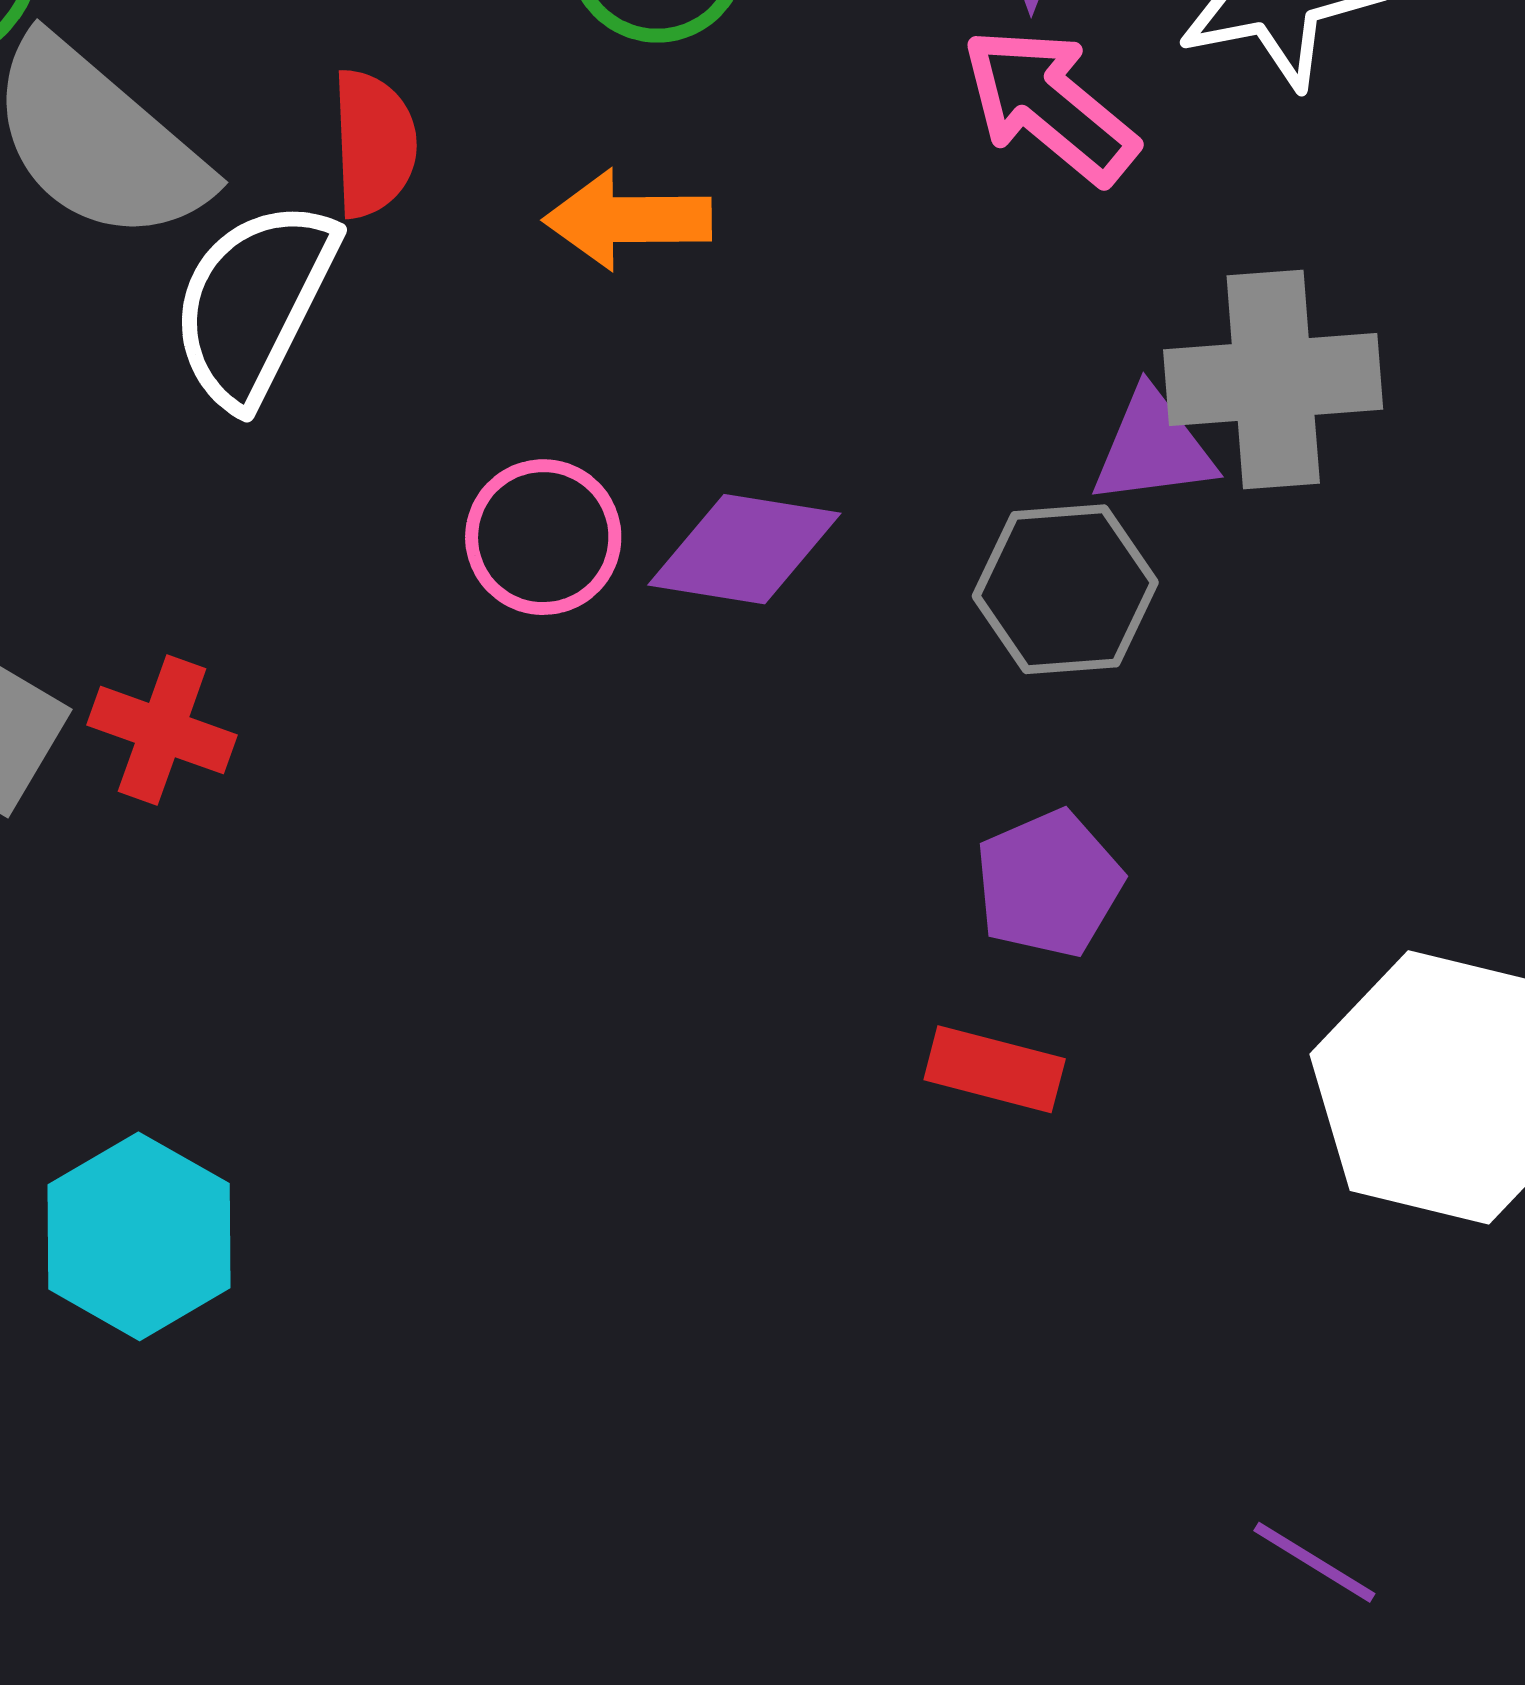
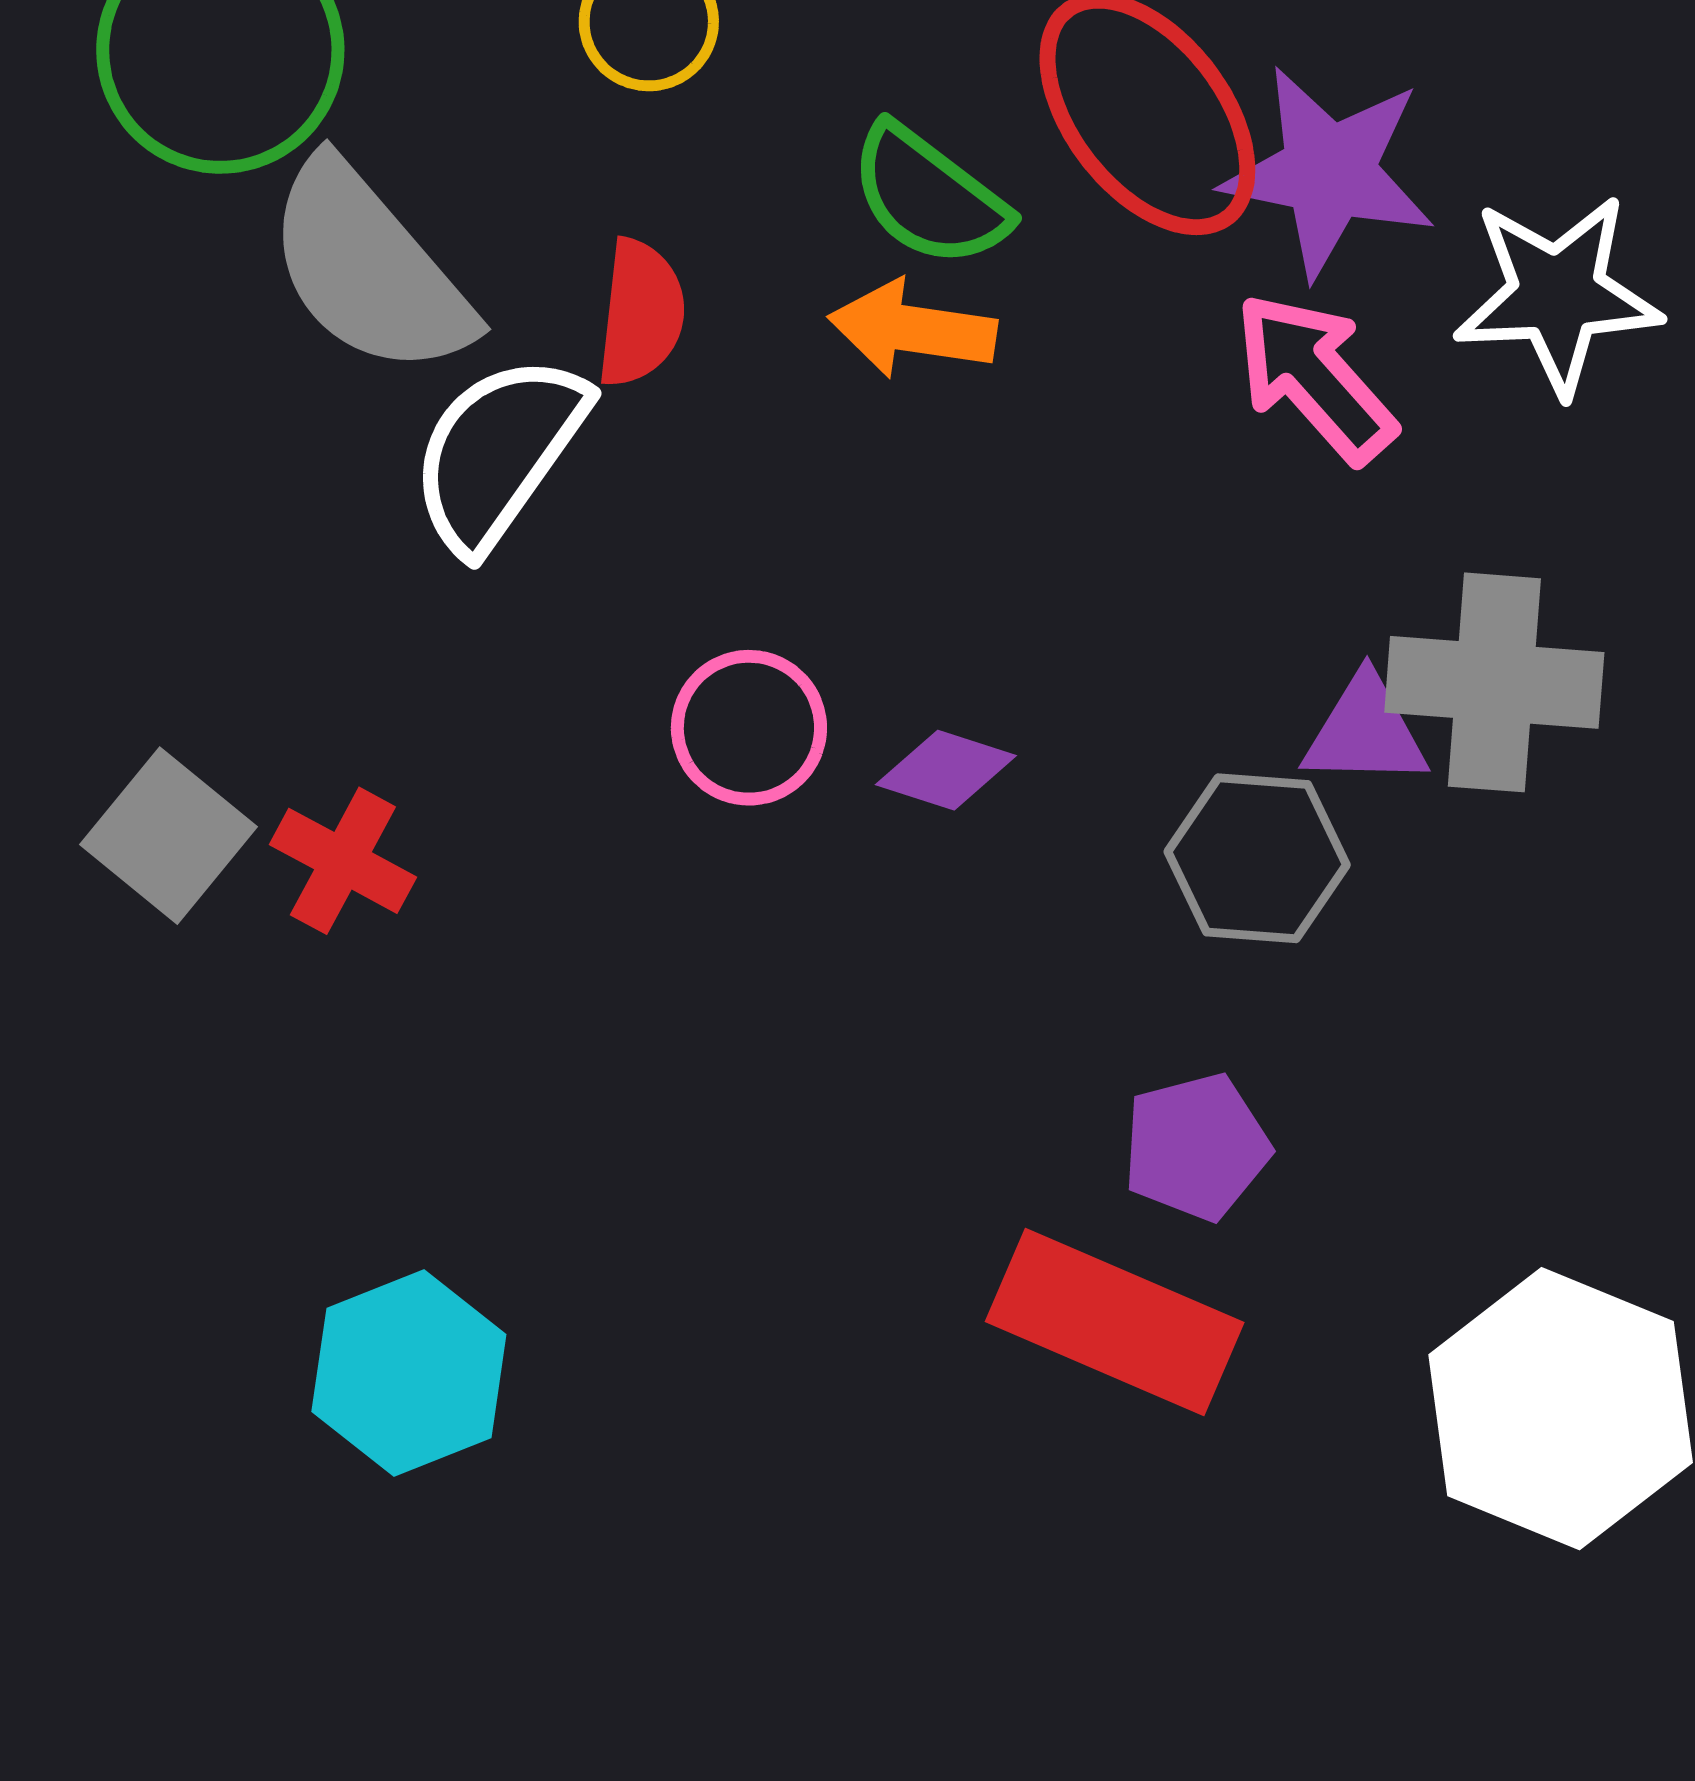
orange arrow: (628, 220) -> (913, 329), moved
purple diamond: (744, 549) -> (946, 770), size x0.7
red rectangle: (995, 1069) -> (1115, 1322), size x1.8
cyan hexagon: (139, 1236) -> (409, 1373), moved

